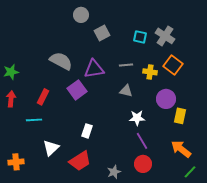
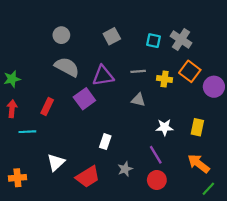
gray circle: (81, 15) -> (61, 35), moved
purple circle: (166, 99) -> (214, 87), moved
white star: (137, 118) -> (165, 127), moved
cyan line: (34, 120) -> (27, 132), moved
white rectangle: (87, 131) -> (105, 142), moved
gray star: (114, 172) -> (125, 169), moved

